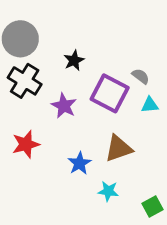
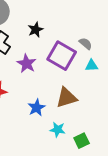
green square: (152, 207) -> (82, 141), moved

